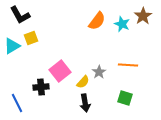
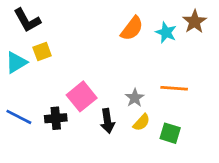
yellow semicircle: (83, 82) -> (141, 122), moved
blue line: (17, 103) -> (19, 117), moved, turned -36
black arrow: (85, 103) -> (107, 121), moved

